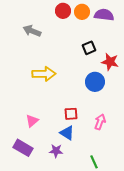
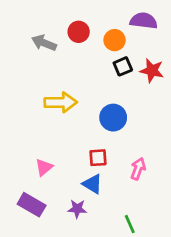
red circle: (63, 11) -> (79, 32), moved
orange circle: (82, 12) -> (115, 40), moved
red star: (110, 62) -> (152, 71), moved
blue circle: (95, 82) -> (113, 118), moved

